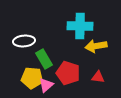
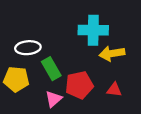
red pentagon: (68, 73) -> (79, 85), turned -30
yellow pentagon: (32, 78) -> (16, 79), moved

